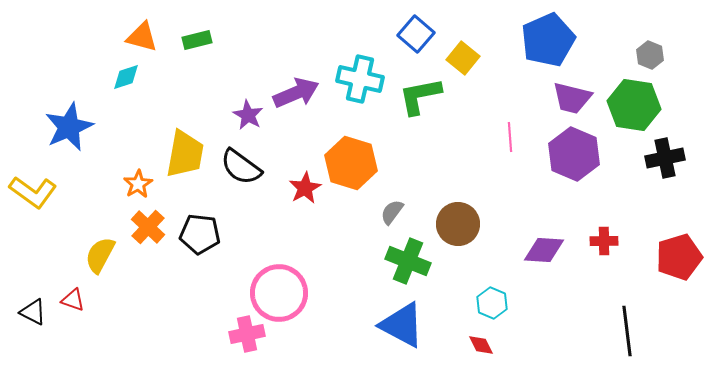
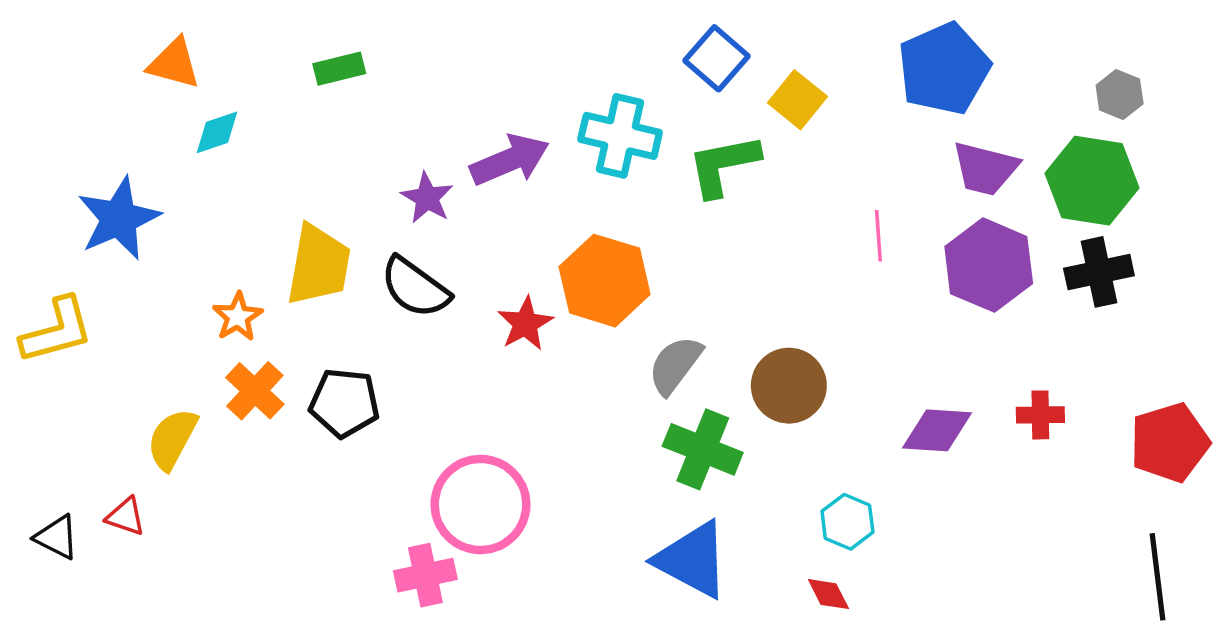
orange triangle: (142, 37) -> (174, 64), moved
black cross: (665, 158) -> (1099, 272), moved
yellow L-shape: (33, 192) -> (57, 331), turned -51
gray semicircle: (392, 212) -> (675, 365), size x1.4
black line: (627, 331) -> (1157, 577), moved

